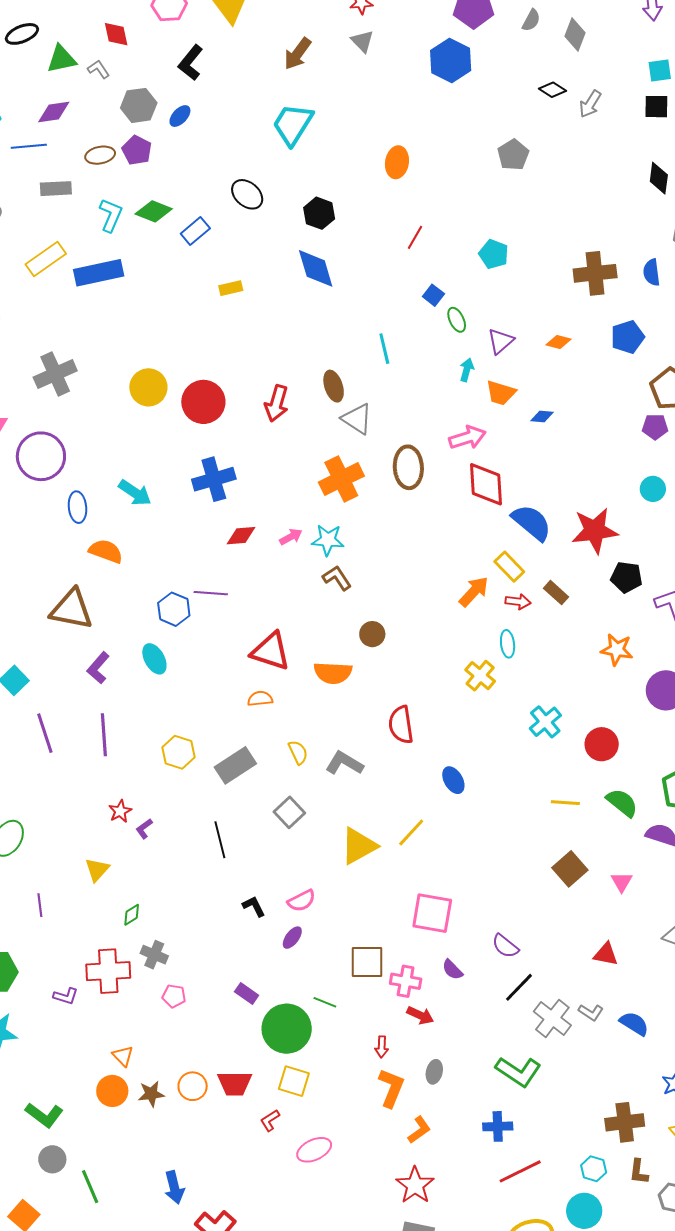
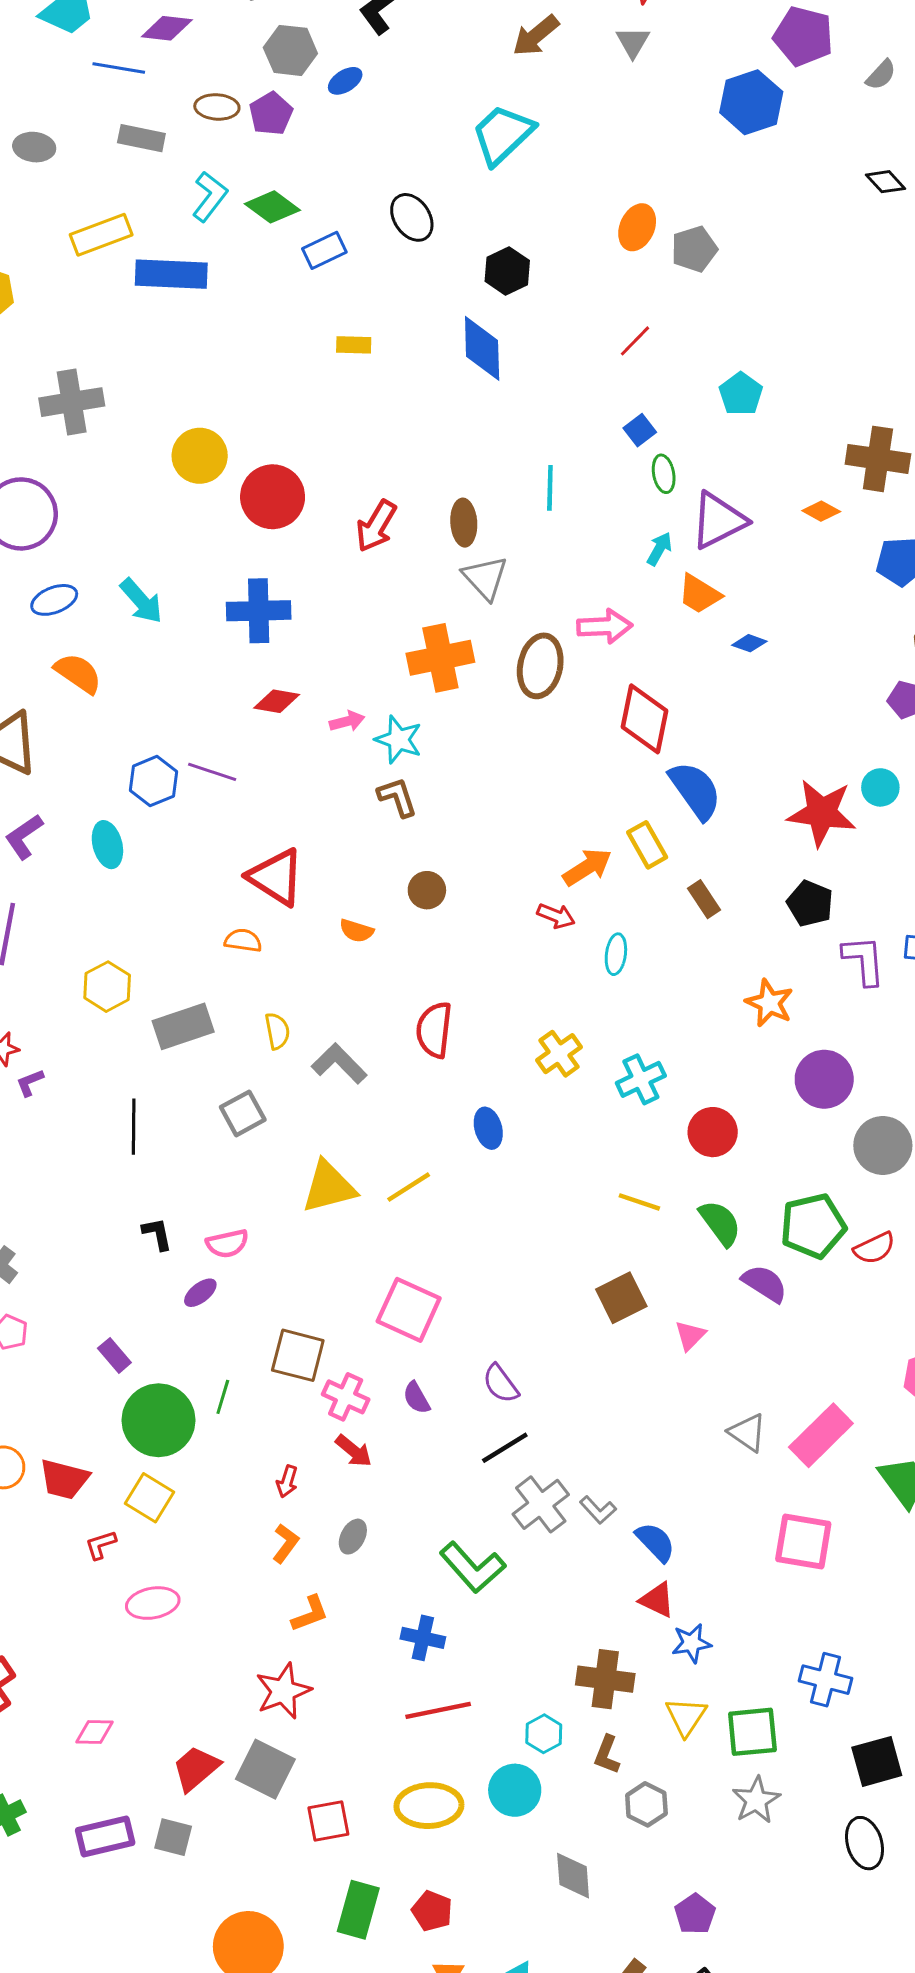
gray pentagon: (513, 155) -> (694, 249), moved
purple triangle: (501, 341) -> (718, 520), size x1.5
orange diamond: (558, 342) -> (821, 511), moved
pink arrow: (467, 438) -> (605, 626), moved
blue ellipse: (77, 507) -> (54, 600), turned 60
red star: (595, 531) -> (822, 813), moved
red arrow: (518, 602) -> (556, 916), moved
orange semicircle: (333, 673) -> (356, 931), size x0.6
yellow cross: (480, 676) -> (559, 1054), moved
red triangle: (606, 954) -> (657, 1600), moved
green line: (325, 1002) -> (223, 1397), turned 70
orange L-shape: (391, 1088) -> (286, 1543), size x0.7

